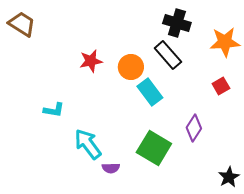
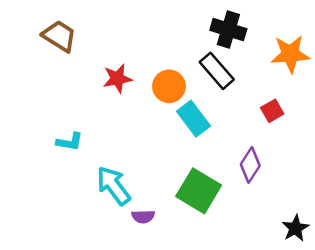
brown trapezoid: (22, 24) -> (59, 36), moved
red square: (221, 86) -> (272, 111), moved

